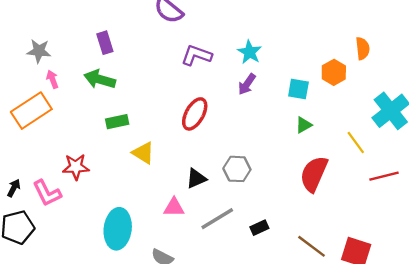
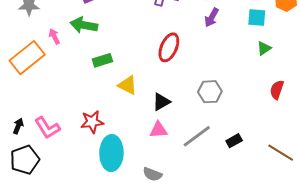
pink arrow: (52, 79) -> (54, 36), moved
red star: (76, 167) -> (92, 122), moved
red semicircle: (314, 174) -> (277, 90), size x0.6
black triangle: (196, 178) -> (161, 102), moved

